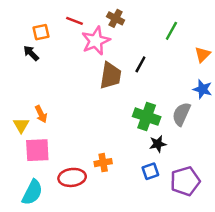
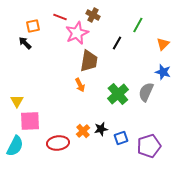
black line: (140, 64) -> (117, 43), moved
orange arrow: (41, 114) -> (80, 85), moved
green cross: (147, 117) -> (118, 94), turned 30
black star: (158, 144) -> (101, 129), moved
orange cross: (103, 163) -> (83, 131), turned -32
cyan semicircle: (32, 192) -> (15, 146), moved

